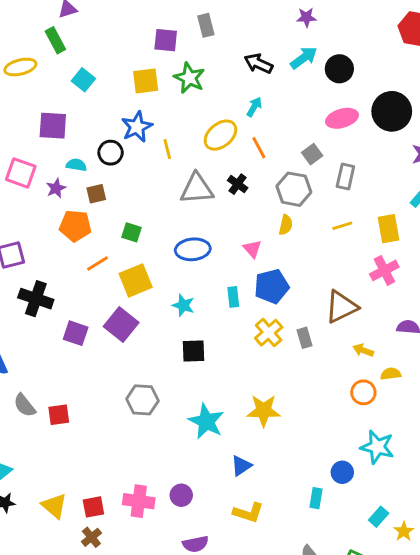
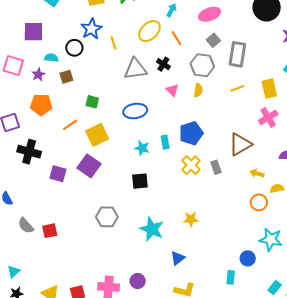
pink ellipse: (342, 118) -> (210, 14), moved
gray rectangle: (345, 177) -> (237, 54), size x1.4
orange pentagon: (75, 226) -> (41, 105), moved
pink triangle: (252, 249) -> (172, 90), moved
cyan star: (183, 305) -> (142, 148), moved
yellow star: (264, 411) -> (191, 219), size x0.7

